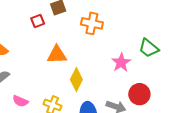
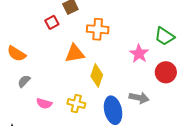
orange cross: (92, 23) -> (98, 29), moved
red circle: (139, 94) -> (166, 72), moved

